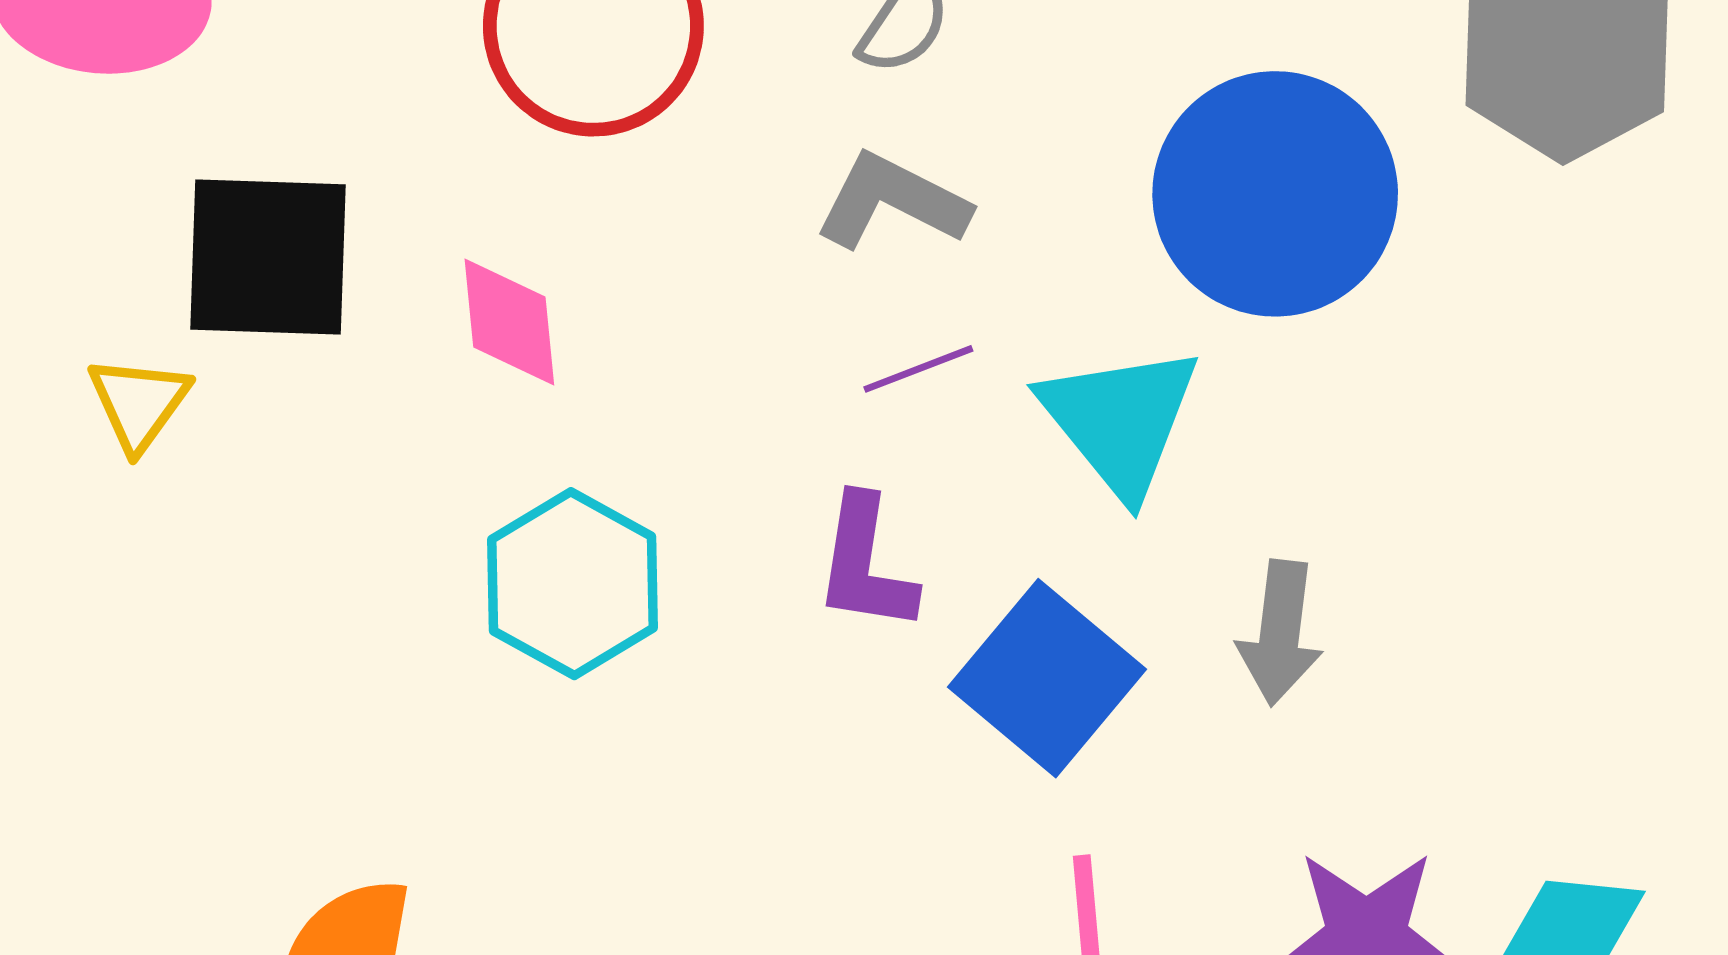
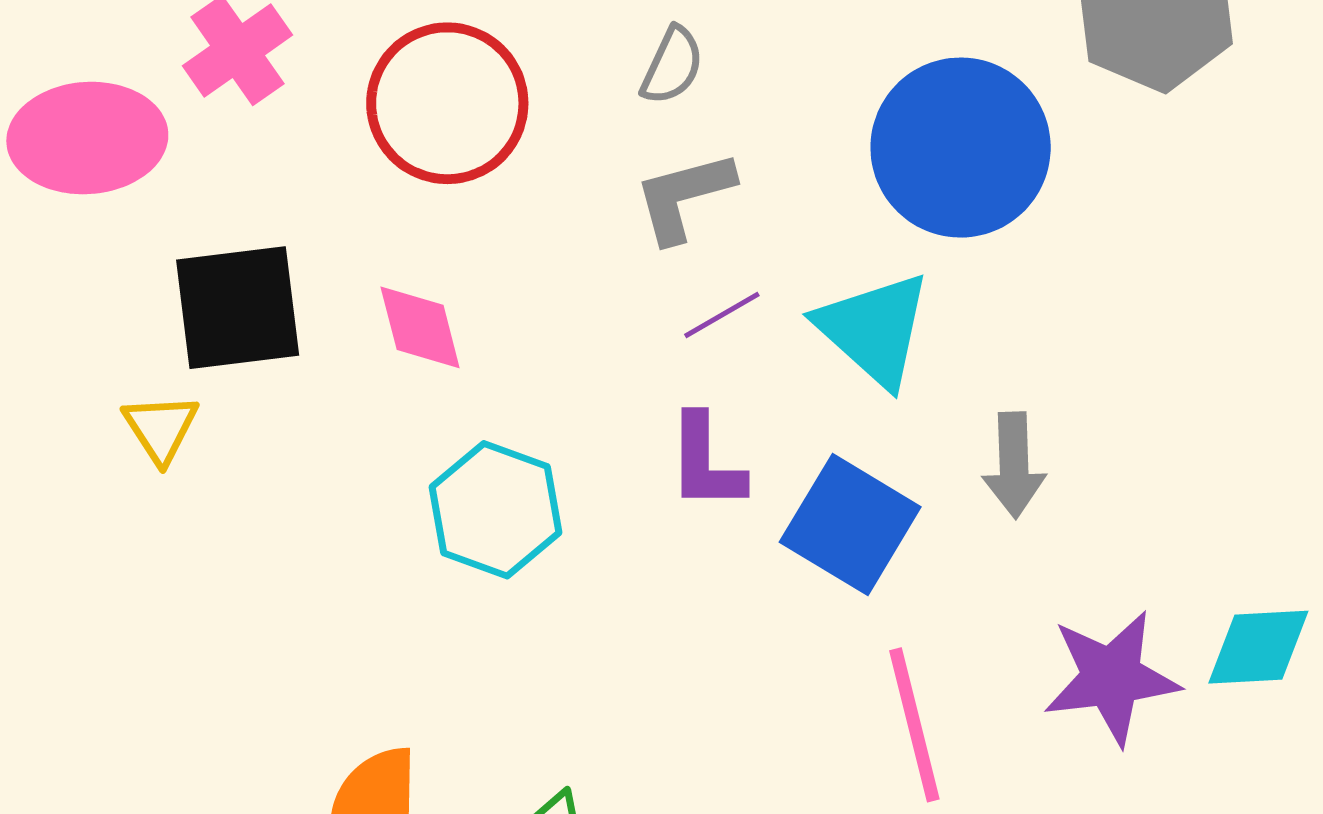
gray L-shape: (892, 201) -> (684, 196), turned -33

